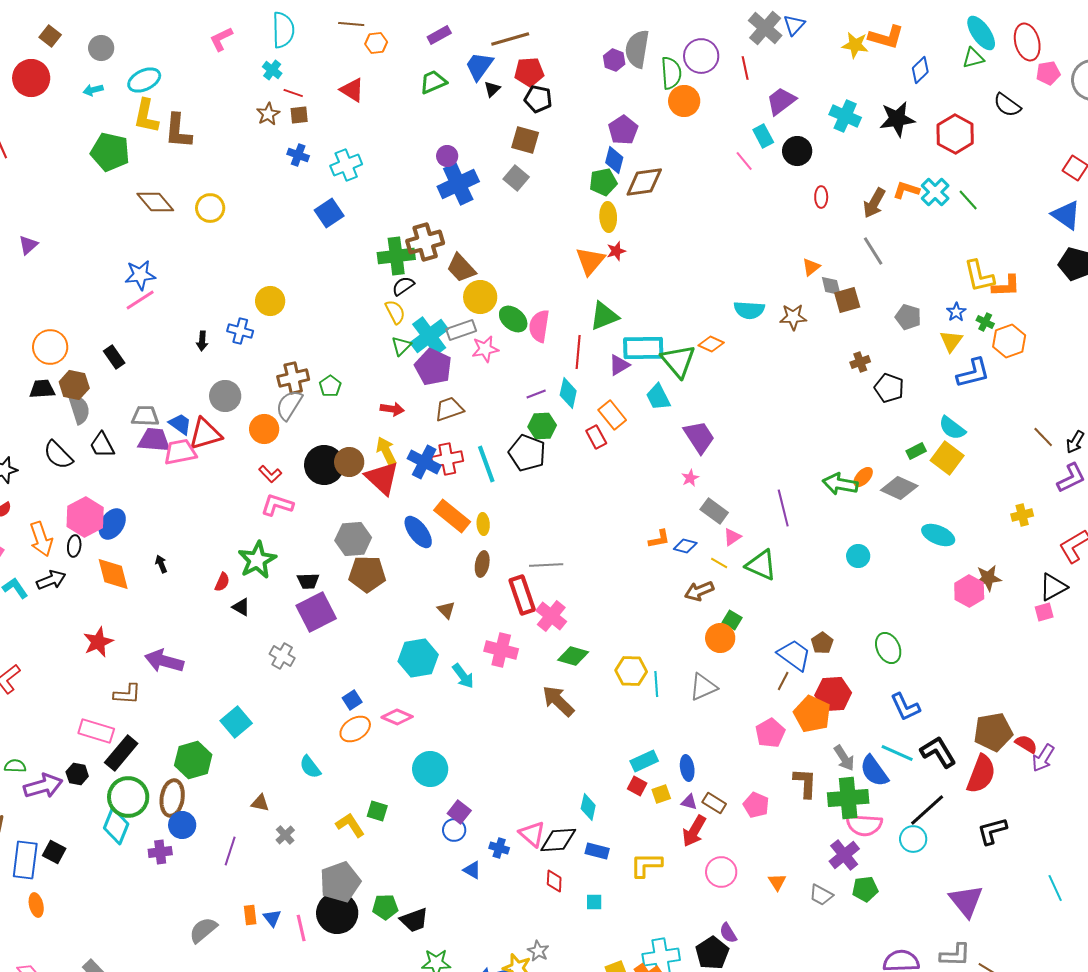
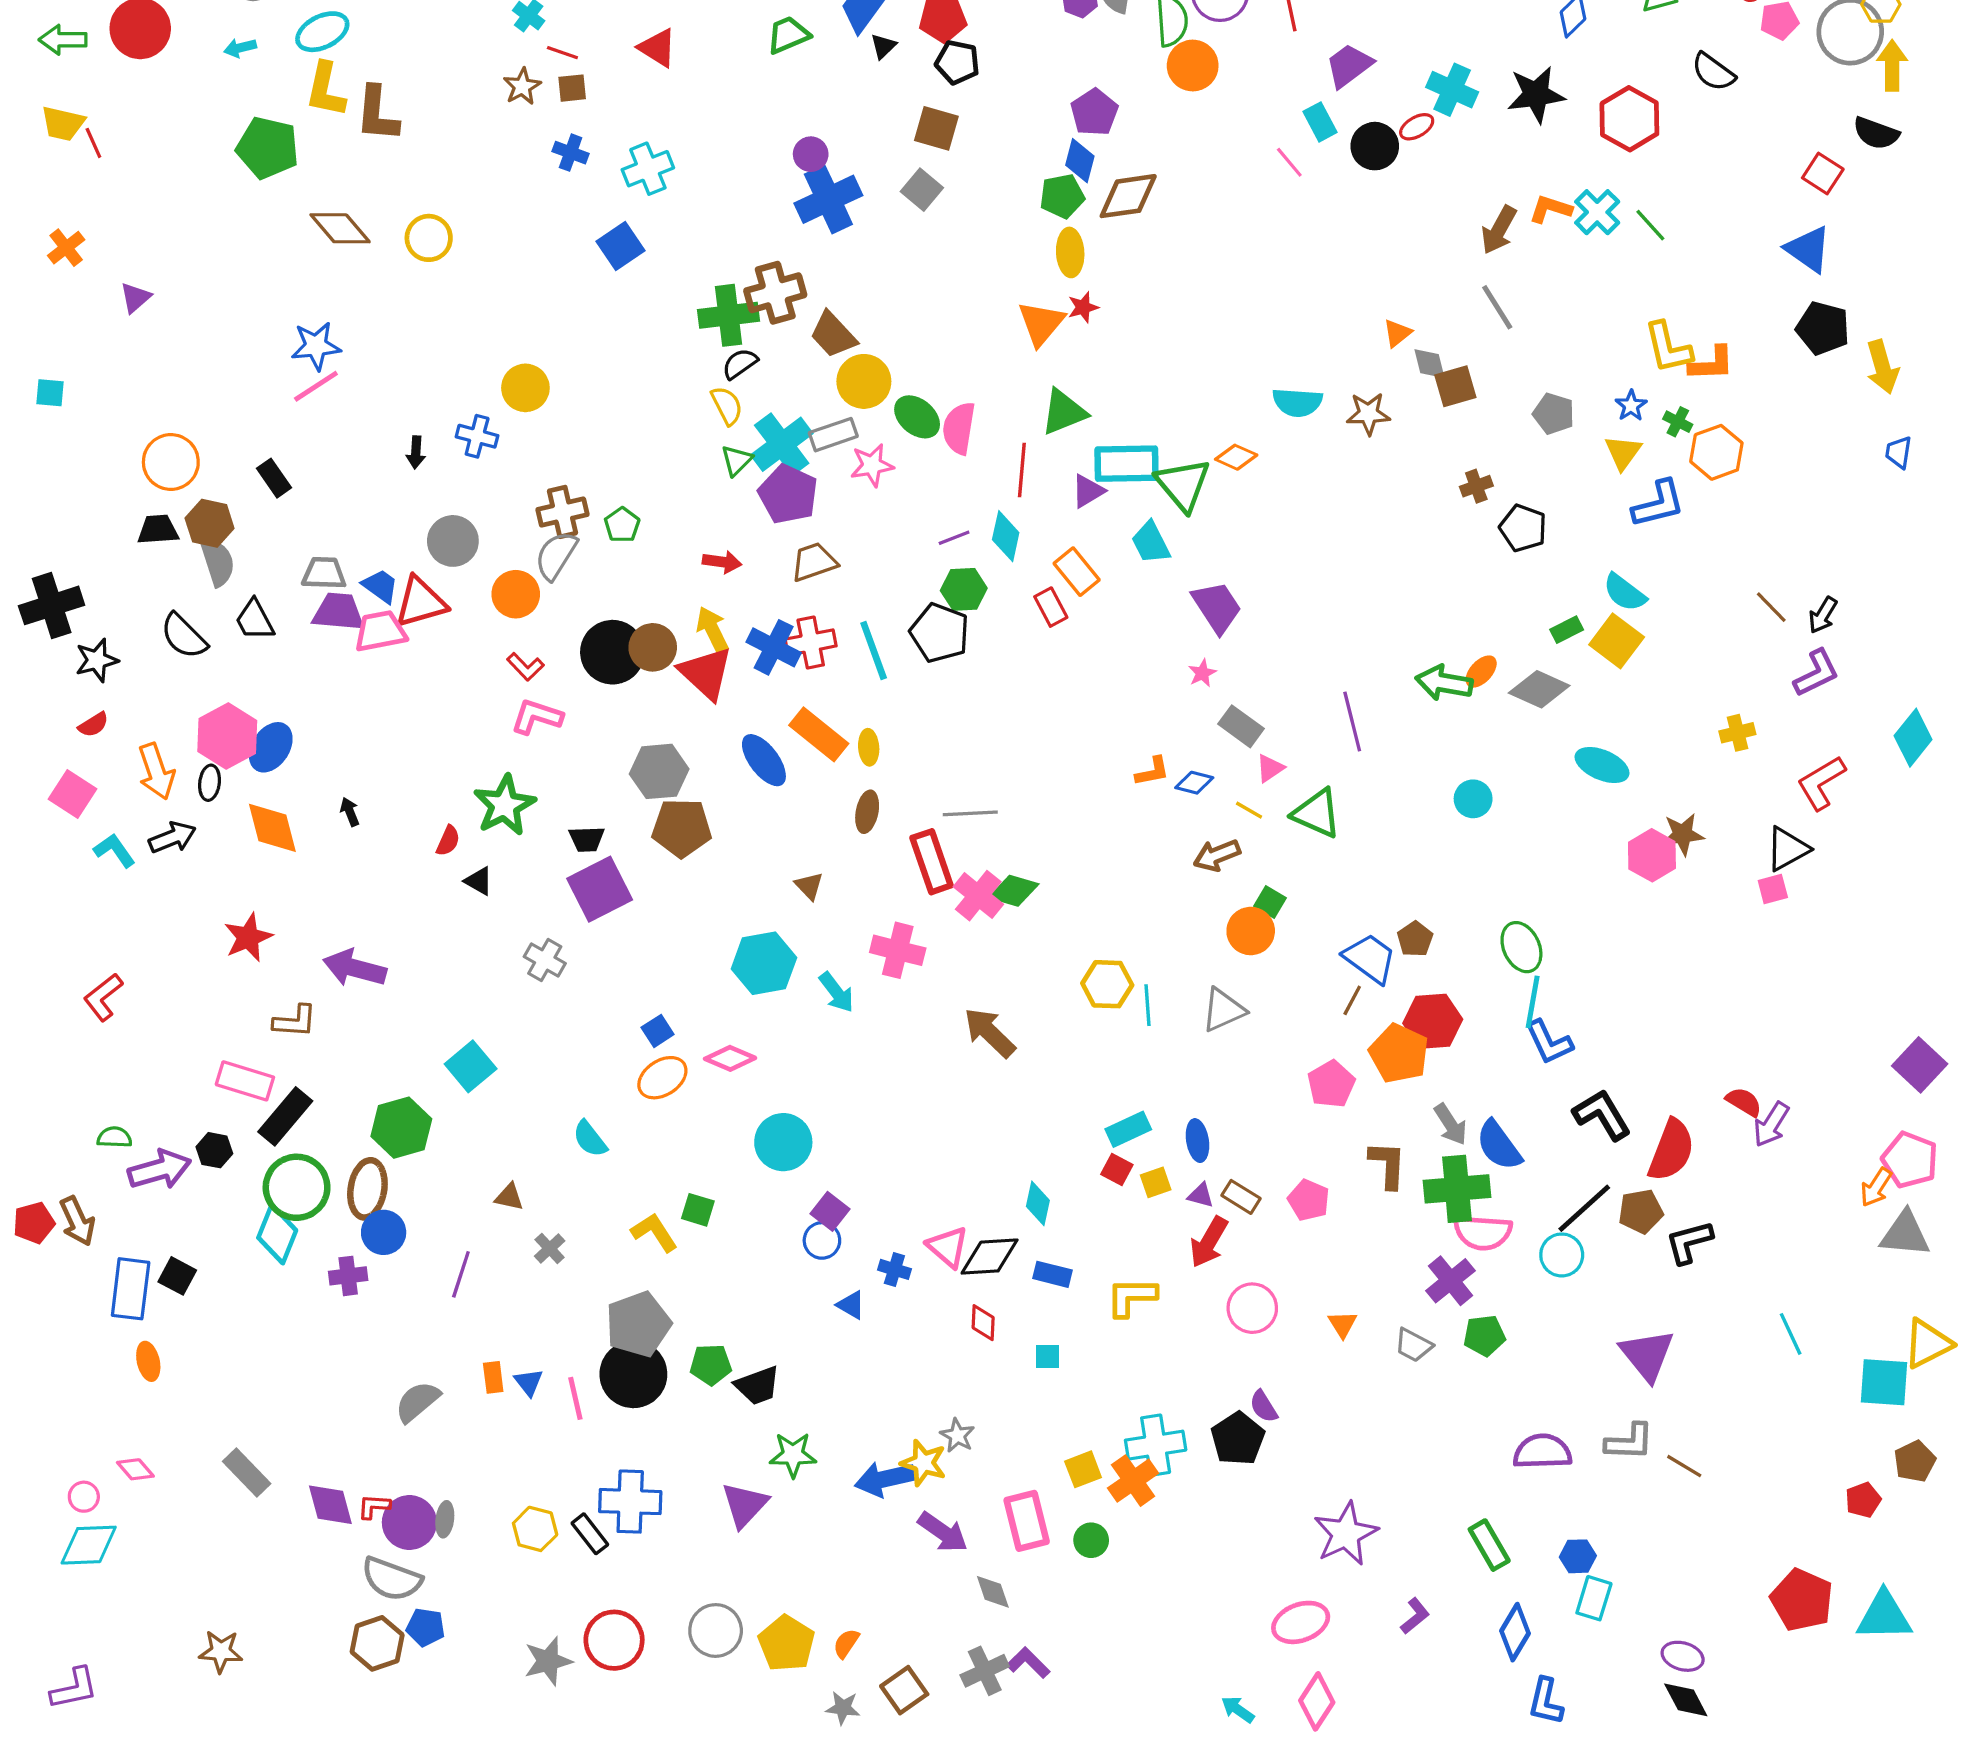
red ellipse: (821, 197) -> (1417, 127), moved, turned 60
green diamond: (573, 656) -> (1014, 891), moved
brown pentagon: (993, 732) -> (1641, 1211), moved, size x0.7
cyan line: (897, 753) -> (1533, 1002), moved, turned 76

